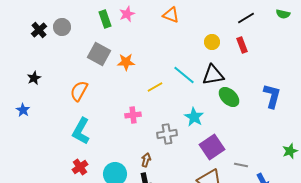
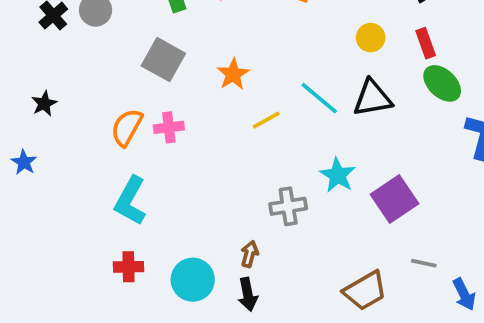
orange star: (126, 62) -> (233, 74), moved, turned -30
green ellipse: (229, 97) -> (442, 83), moved
pink cross: (133, 115) -> (169, 127), moved
purple square: (212, 147) -> (394, 199), moved
red cross: (80, 167) -> (129, 267), turned 35

